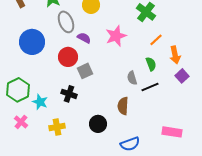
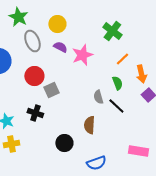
purple semicircle: (84, 38) -> (60, 47), moved
black line: (150, 87) -> (116, 106), turned 66
yellow cross: (57, 127) -> (11, 144), moved

